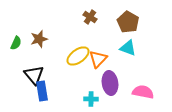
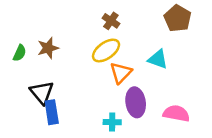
brown pentagon: (128, 22) -> (178, 18), moved
yellow ellipse: (78, 56) -> (106, 50), moved

